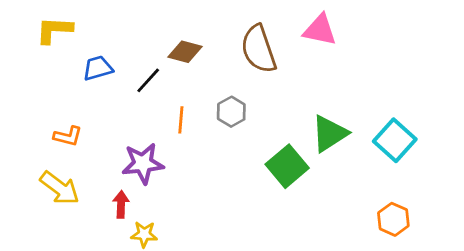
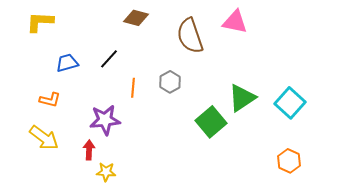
brown diamond: (185, 52) -> (136, 18), moved
blue trapezoid: (98, 68) -> (67, 63), moved

